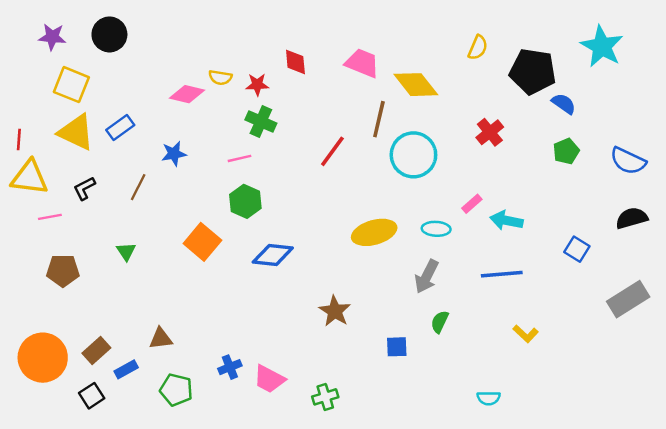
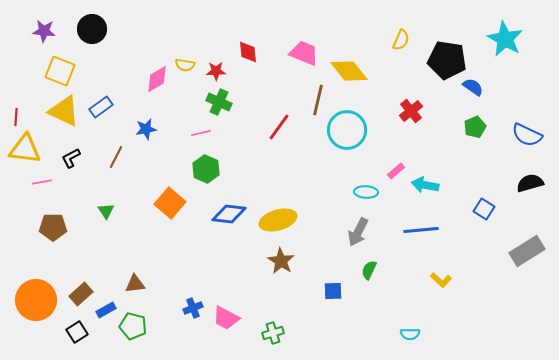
pink diamond: (187, 94) -> (157, 79), turned -44
yellow ellipse: (374, 232) -> (278, 220), moved
green pentagon: (176, 390) -> (133, 326), moved

